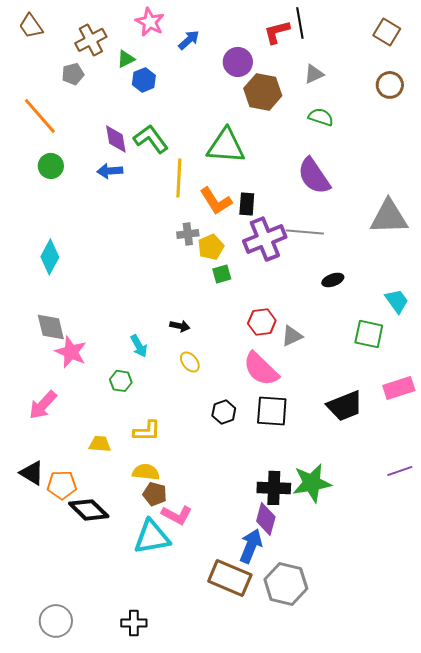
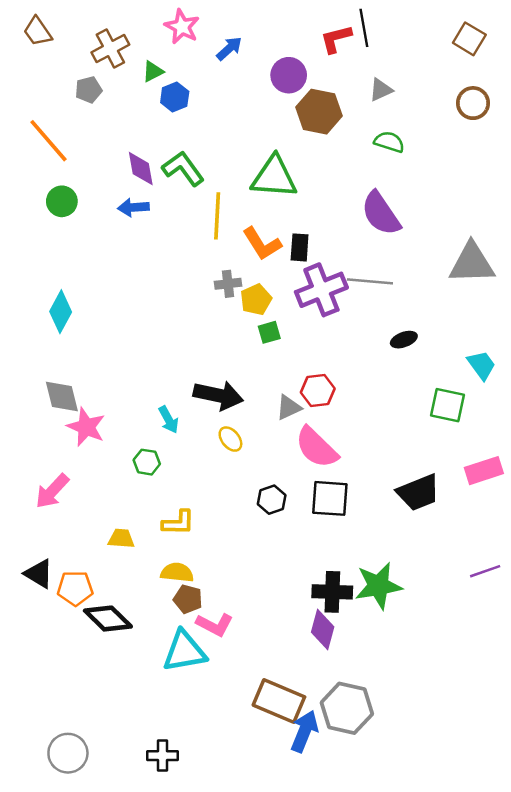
black arrow: (180, 326) -> (218, 395), size x2.0
gray triangle: (292, 336) -> (289, 407), moved
blue arrow: (251, 546) -> (304, 731), moved

